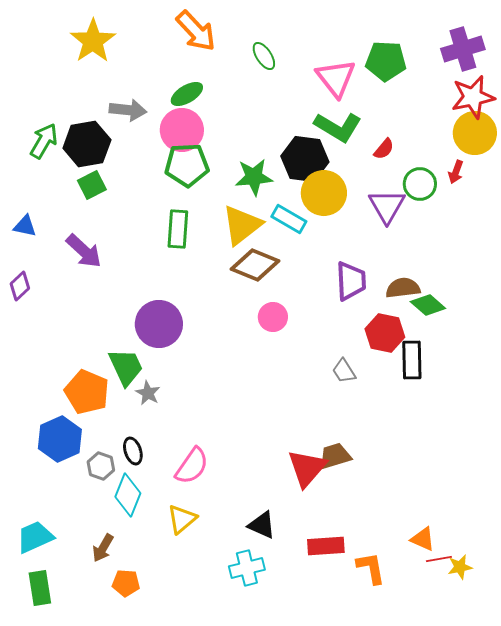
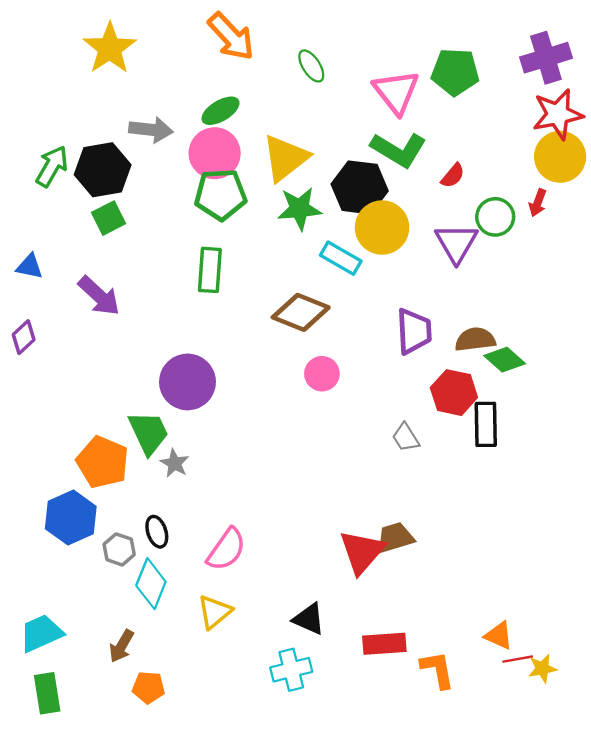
yellow triangle: (242, 225) -> (285, 158), moved

